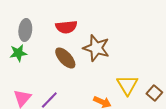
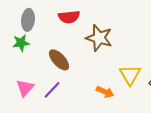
brown ellipse: (65, 58) -> (59, 60), moved

